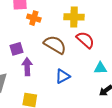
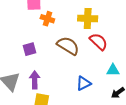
purple arrow: (27, 67) -> (35, 80), moved
blue triangle: (63, 76) -> (84, 83), moved

